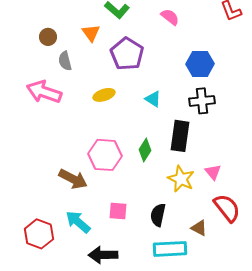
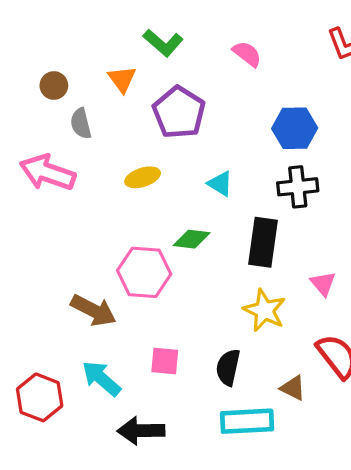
green diamond: (145, 150) -> (192, 239), moved, turned 65
pink triangle: (213, 172) -> (323, 283), moved

